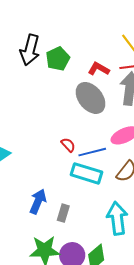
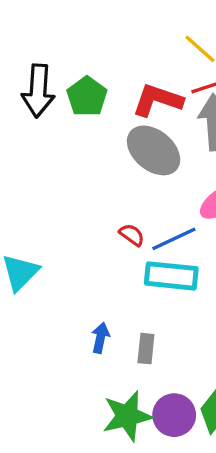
red L-shape: (99, 69) -> (158, 100), size x1.4
blue arrow: (38, 201) -> (100, 338), size x0.7

